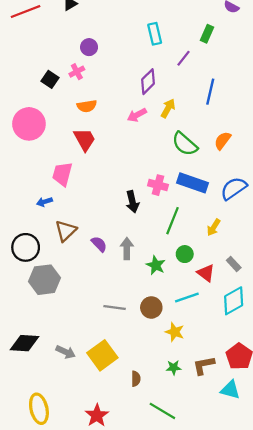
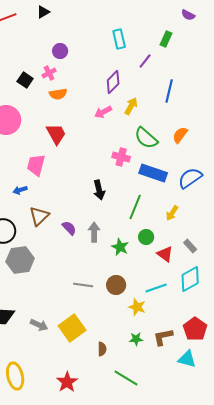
orange semicircle: (87, 106) -> (58, 94), moved
pink cross: (158, 185) -> (121, 157), moved
cyan line: (187, 297) -> (156, 288), moved

